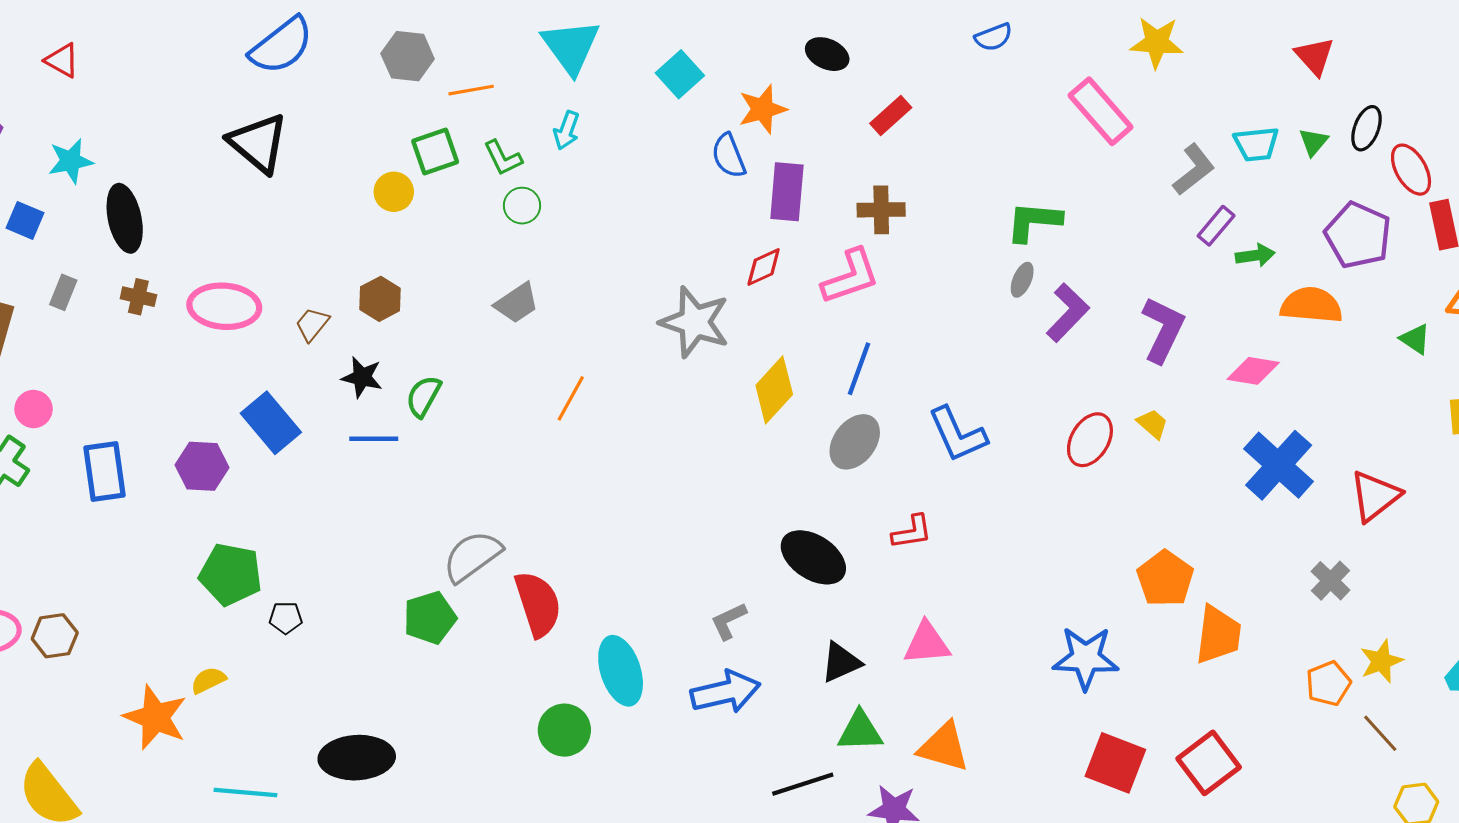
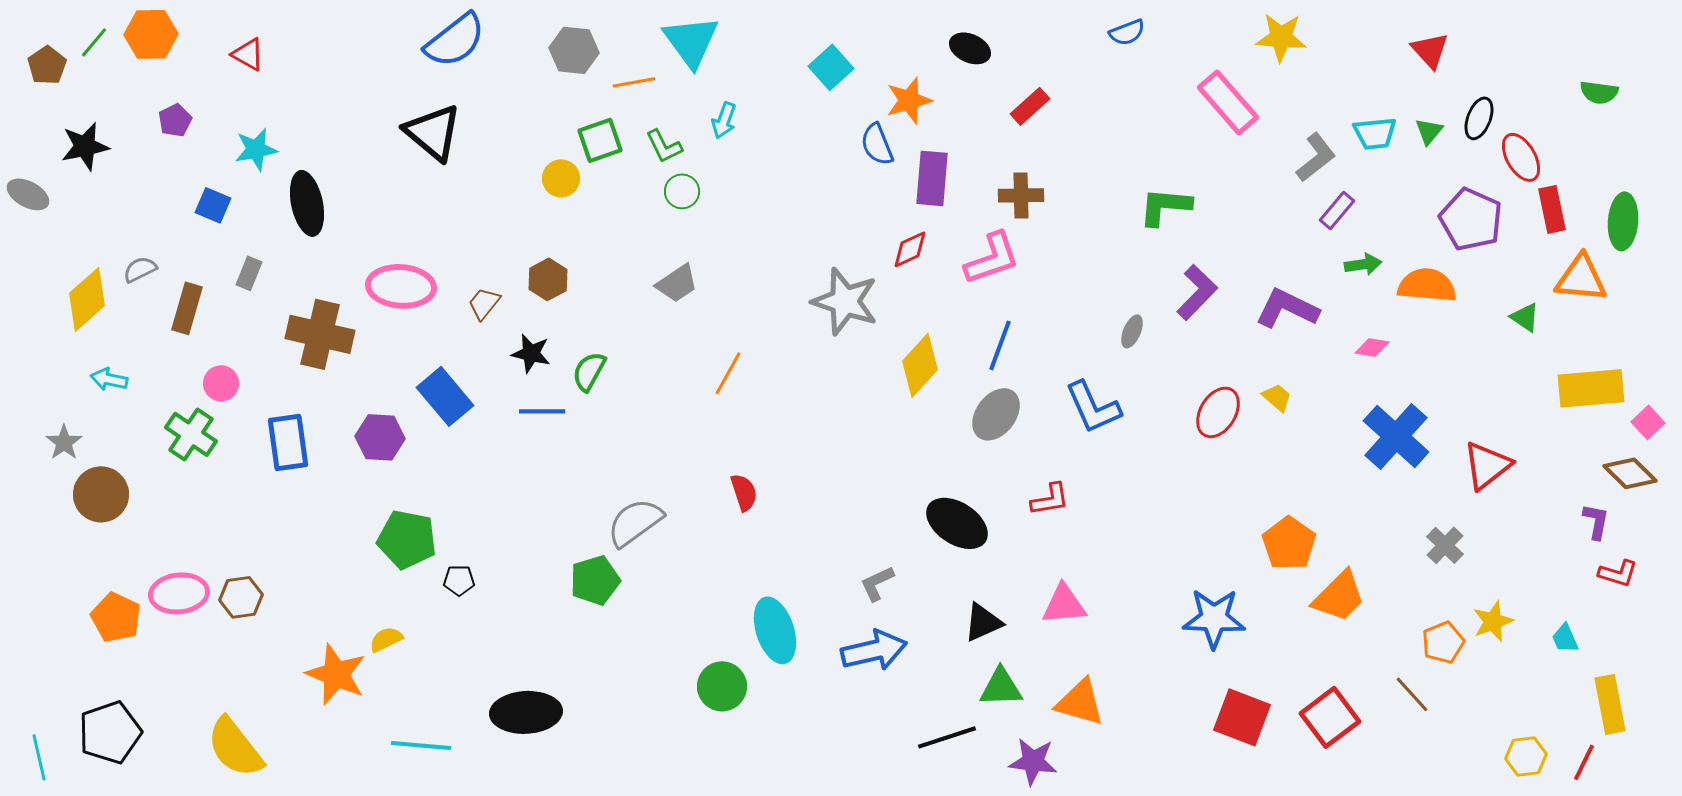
cyan triangle: (571, 47) -> (691, 41), moved
green arrow: (1255, 255) -> (1363, 264), moved
gray ellipse: (1022, 280) -> (1132, 331), moved
brown cross: (138, 297) -> (320, 334), moved, size x2.0
purple L-shape: (1163, 330) -> (1287, 308), turned -90
pink diamond: (1253, 371) -> (1372, 347), size x0.7
red semicircle: (538, 604) -> (744, 492), moved, size x0.6
orange trapezoid: (1218, 635) -> (1339, 596), turned 38
brown line: (1380, 733) -> (1412, 694), moved

